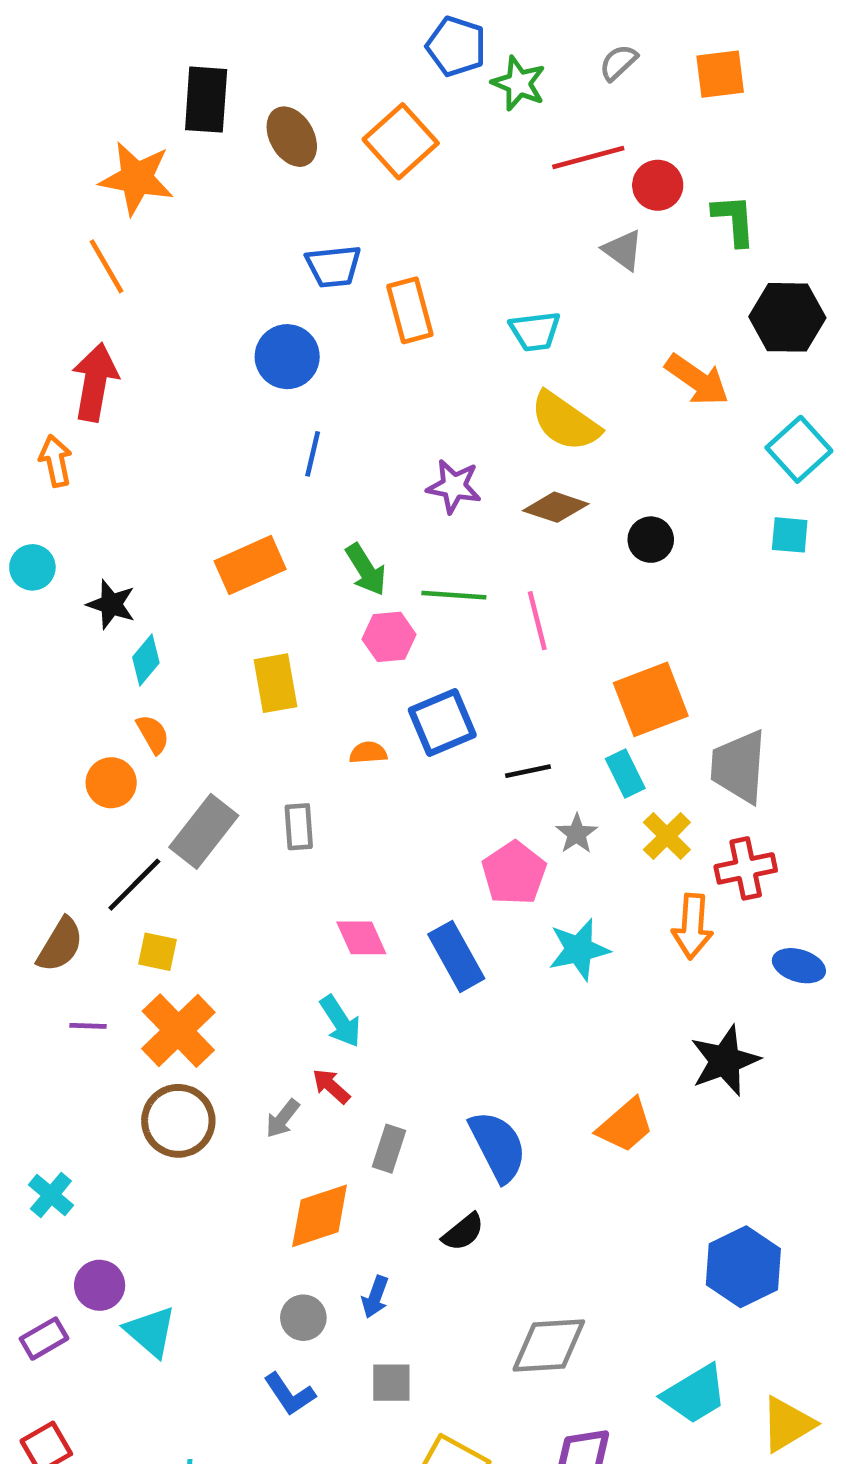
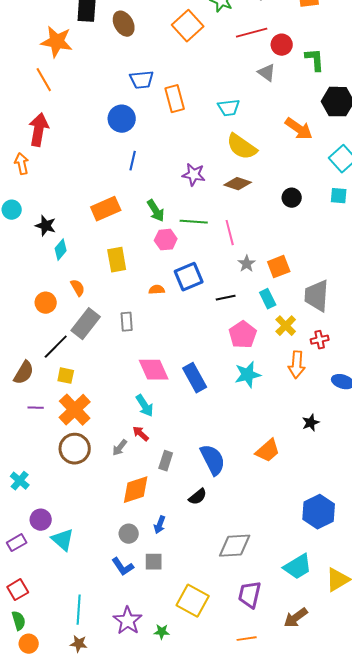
orange square: (401, 141) -> (188, 26), moved
black circle: (651, 540) -> (292, 198), moved
orange square: (651, 699) -> (279, 267), size x0.7
orange semicircle: (153, 734) -> (78, 288), moved
gray star: (577, 834) -> (247, 264), moved
red cross: (746, 868) -> (320, 340), size x0.7
pink pentagon: (514, 873) -> (243, 335), moved
pink diamond: (361, 938) -> (154, 370), size x1.4
black star: (725, 1061) -> (311, 423), size x0.6
gray square: (391, 1383) -> (154, 562), moved

